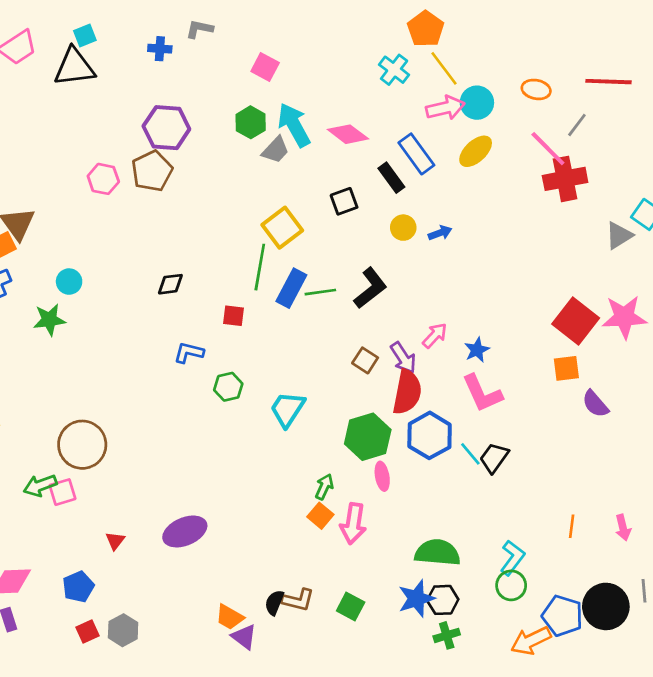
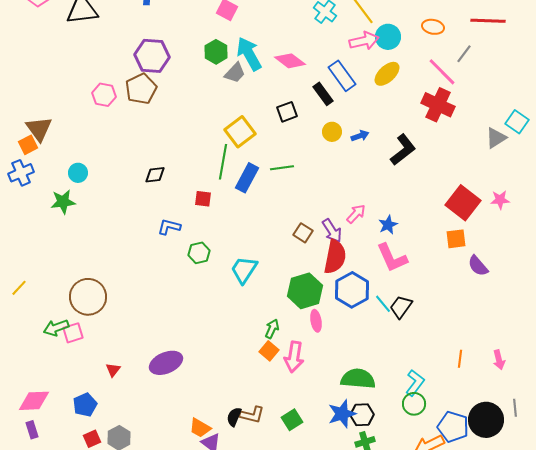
red cross: (565, 179) -> (438, 105), moved, turned 36
black L-shape: (370, 288) -> (403, 150), moved
green line: (320, 292) -> (282, 168), moved
pink star: (624, 317) -> (500, 200), size x0.6
green square: (351, 606) -> (292, 420), turned 30

